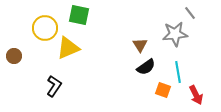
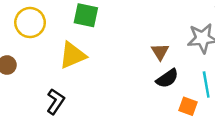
yellow circle: (45, 28) -> (30, 23), moved

